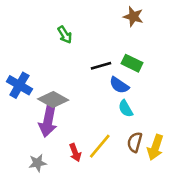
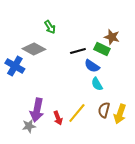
brown star: (133, 17) -> (112, 37), moved
gray diamond: (53, 99) -> (34, 49), moved
purple arrow: (48, 121) -> (37, 110), moved

